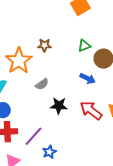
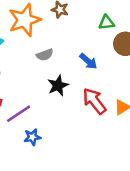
blue arrow: (88, 78) -> (88, 61), moved
black star: (59, 106) -> (58, 85), turned 30

